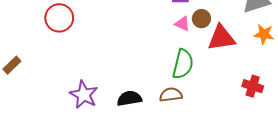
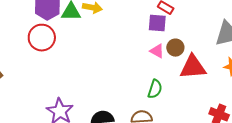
green semicircle: (183, 64) -> (155, 89), size x0.7

